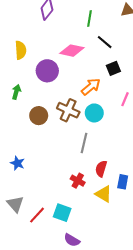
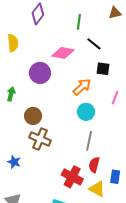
yellow semicircle: (21, 50) -> (13, 43), moved
black square: (113, 68) -> (103, 69), turned 32
brown cross: (68, 110) -> (40, 139), moved
gray line: (84, 143) -> (89, 141), moved
red cross: (78, 181) -> (72, 177), size x1.5

